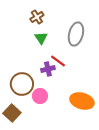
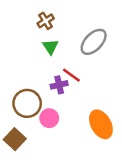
gray ellipse: (76, 34) -> (94, 42), turned 30
orange ellipse: (82, 101) -> (101, 124), turned 45

